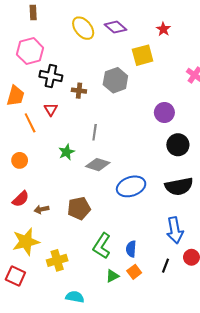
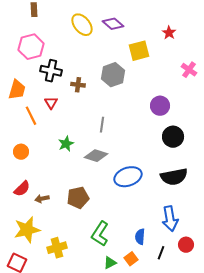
red star: (163, 29) -> (169, 33), moved
gray line: (95, 132) -> (102, 125), moved
blue semicircle: (131, 249) -> (140, 237), moved

